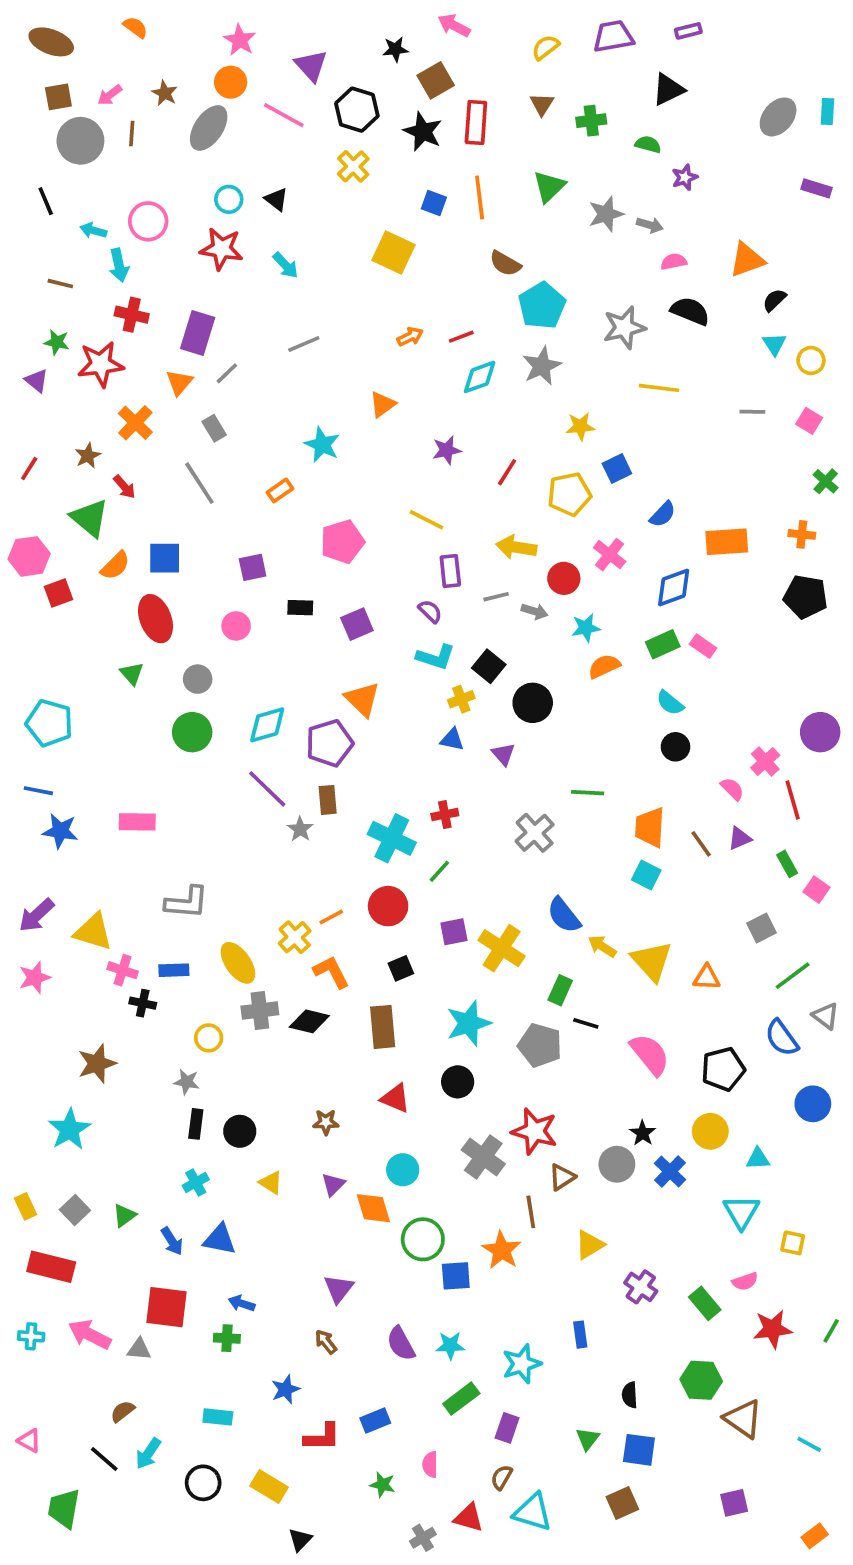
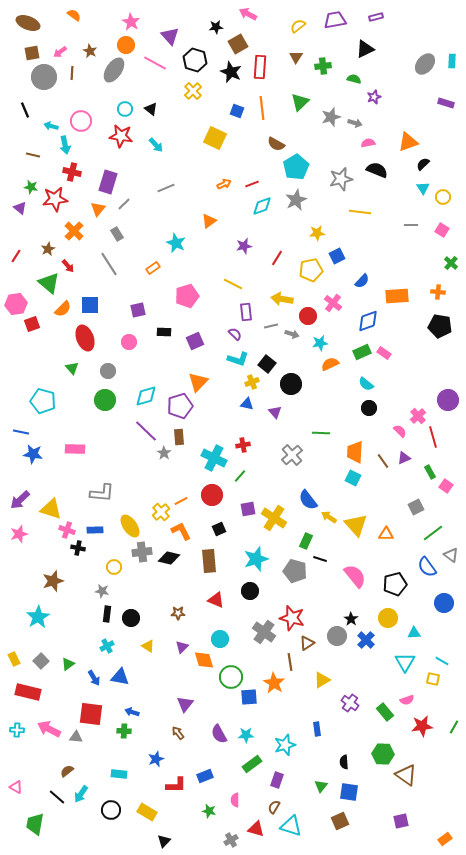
orange triangle: (362, 699) -> (198, 382), turned 30
cyan pentagon: (49, 723) -> (43, 401), moved
cyan line: (809, 1444) -> (442, 661), moved

